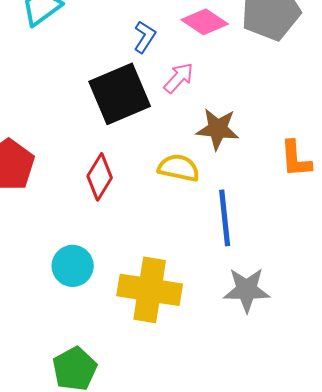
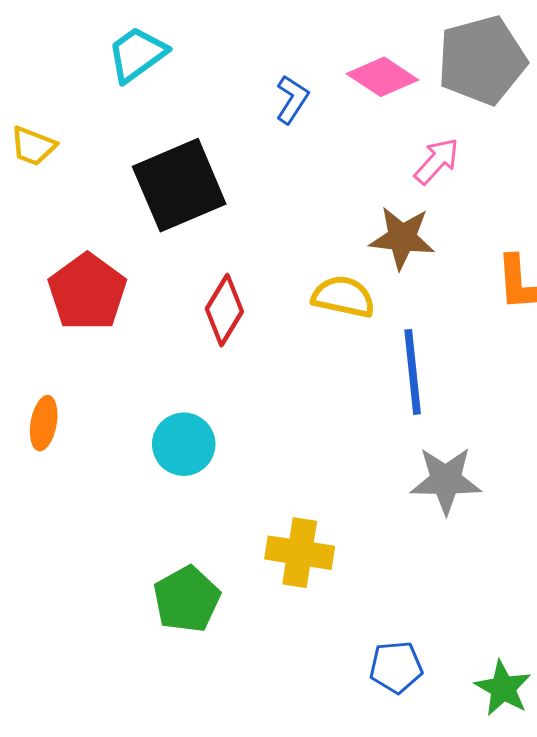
pink arrow: (179, 78) -> (437, 161), moved
black square: (120, 94) -> (179, 185), moved
yellow cross: (150, 290) -> (300, 553), moved, size x0.7

